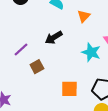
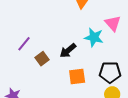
black arrow: (54, 37) -> (68, 51), moved

